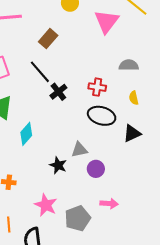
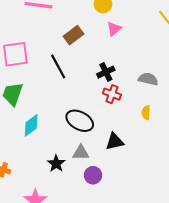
pink triangle: (106, 22) -> (114, 29), moved, size x0.6
black cross: (58, 92) -> (106, 72), moved
black ellipse: (102, 116) -> (80, 121), moved
black triangle: (132, 133) -> (115, 141), moved

